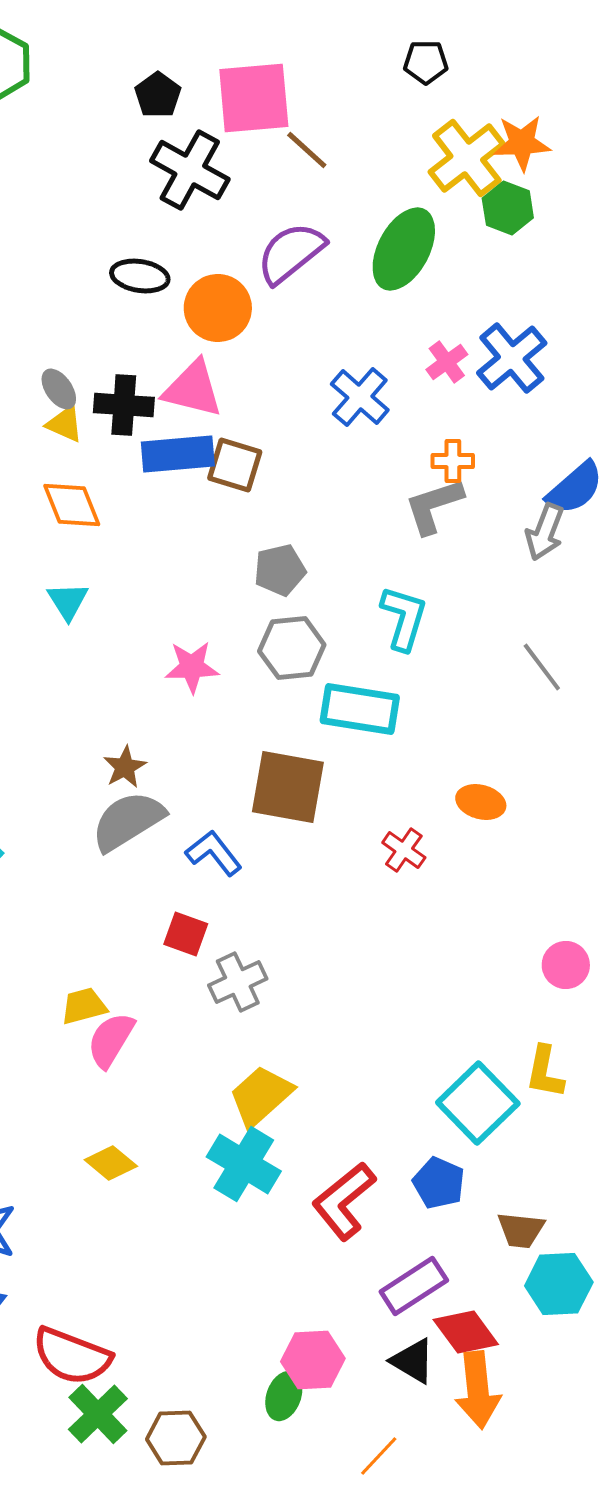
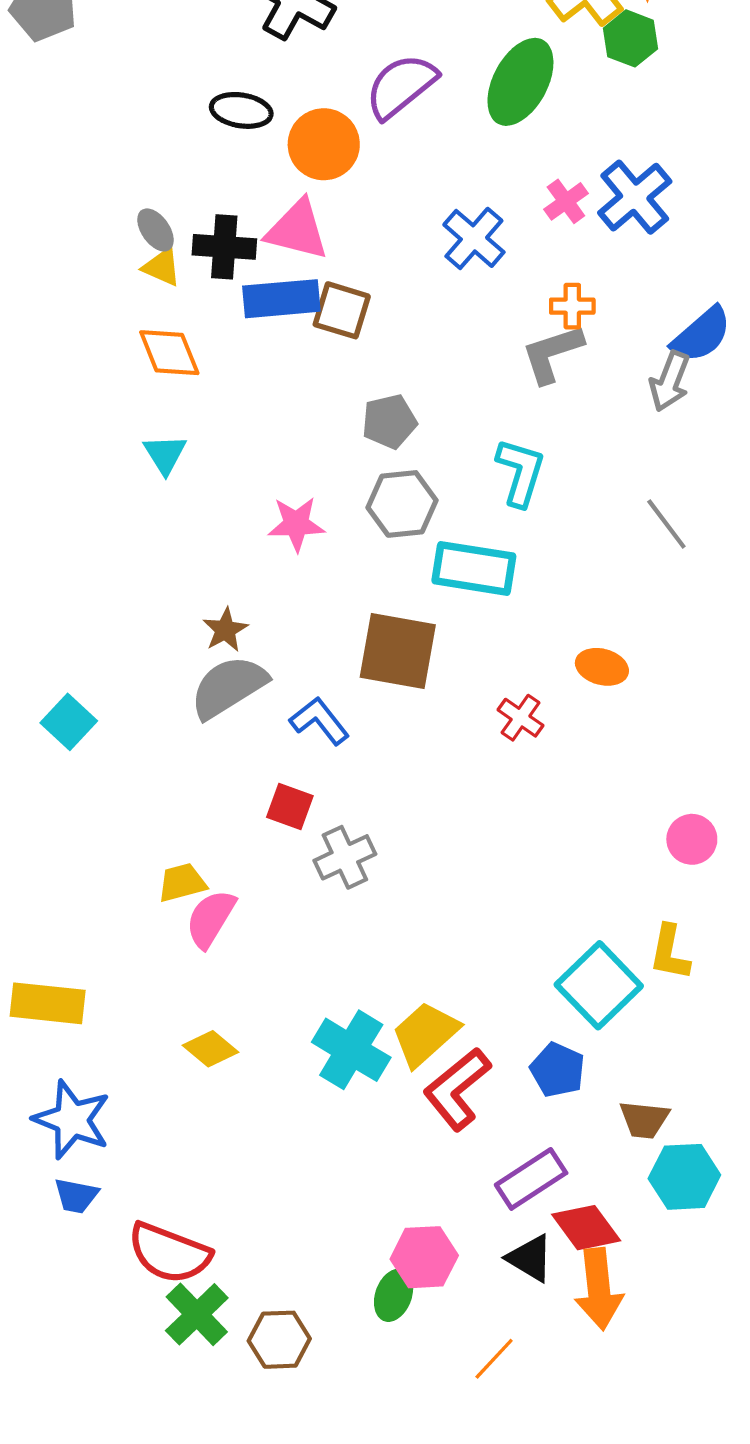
yellow trapezoid: (261, 1096) -> (425, 1034), moved

